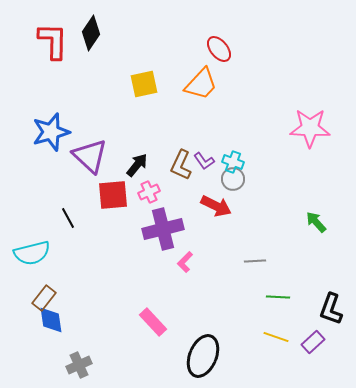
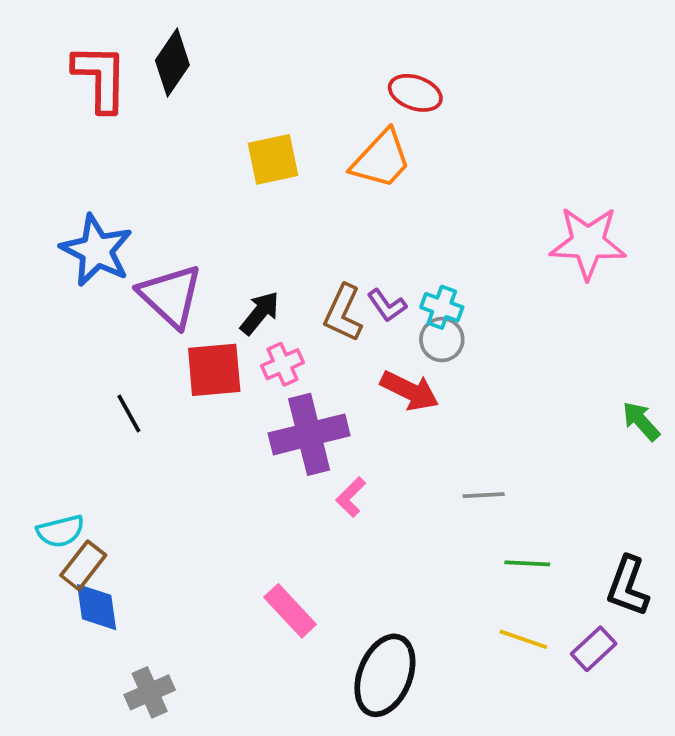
red ellipse: (219, 49) -> (415, 93), turned -32
blue star: (51, 132) -> (97, 250), turned -30
green arrow: (316, 222) -> (641, 421), moved
cyan semicircle: (32, 253) -> (61, 531), moved, size x0.7

